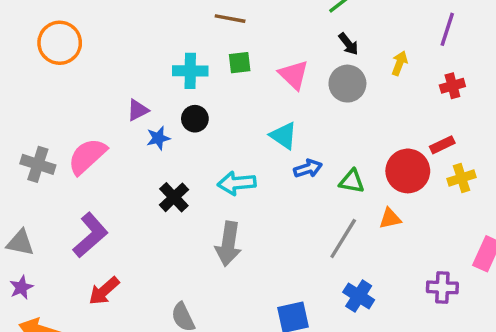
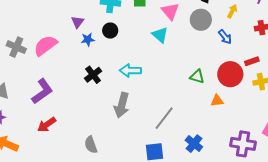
purple triangle: (138, 110) -> (78, 22), turned -32
cyan triangle: (284, 136) -> (160, 35), moved
blue arrow: (308, 168) -> (225, 37), moved, turned 63
gray line: (343, 239) -> (164, 118), moved
purple cross: (442, 287) -> (243, 144), size x1.4

